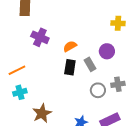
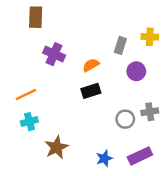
gray rectangle: (90, 64) -> (120, 45), moved, turned 48
black rectangle: (70, 67) -> (91, 91), turned 63

